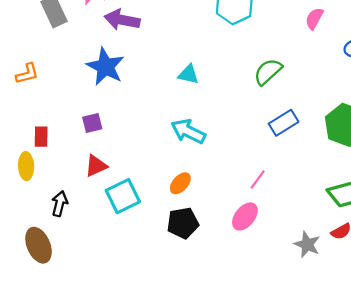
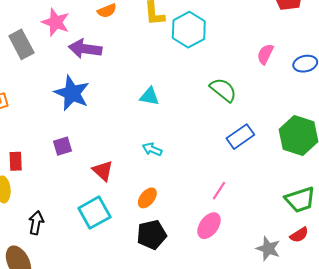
pink semicircle: (314, 18) -> (265, 54), moved
green semicircle: (268, 72) -> (223, 90), turned 84
cyan arrow: (188, 131) -> (152, 149), size x0.6
red triangle: (96, 166) -> (103, 171), moved, turned -50

